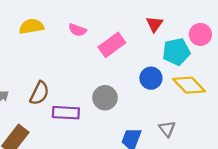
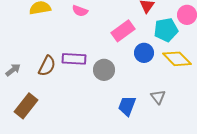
pink rectangle: (112, 45) -> (123, 31), moved
purple rectangle: (66, 113) -> (74, 59), moved

